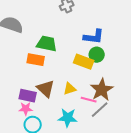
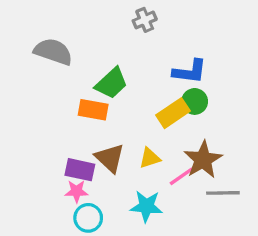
green trapezoid: (47, 44) -> (111, 83), turned 125
yellow rectangle: (84, 62) -> (173, 113), turned -54
pink line: (89, 100) -> (181, 176), turned -49
gray line: (100, 110) -> (223, 193), moved, turned 42

